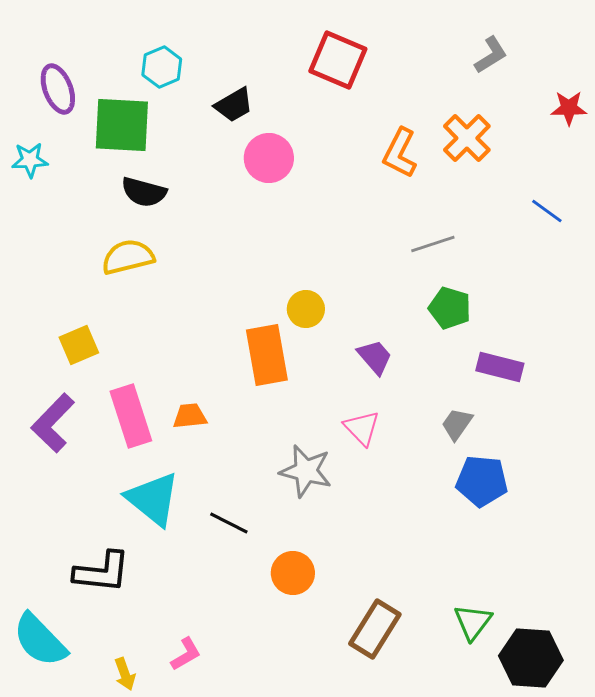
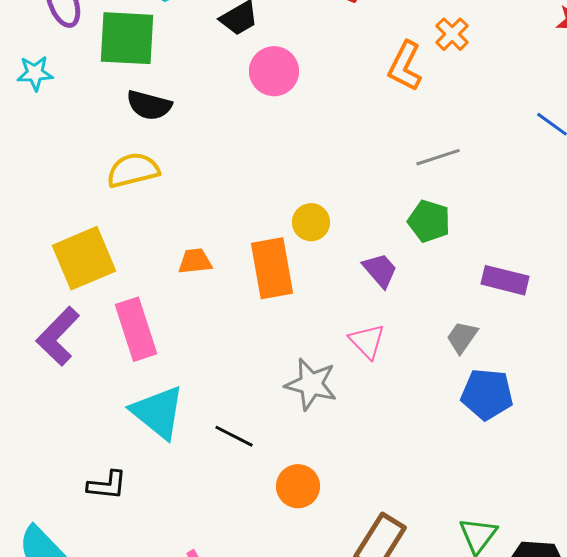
orange cross: (467, 138) -> (452, 34), moved, size x0.7
green pentagon: (450, 308) -> (429, 221), moved
yellow square: (79, 345) -> (84, 258), size x1.6
orange trapezoid: (190, 416) -> (195, 261), moved
black L-shape: (102, 572) -> (107, 485), size x0.7

